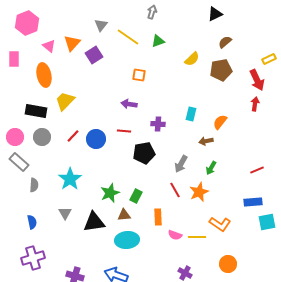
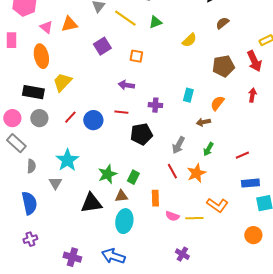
orange triangle: (72, 43) -> (69, 24), turned 36
purple square: (94, 55) -> (102, 46), moved
brown pentagon: (221, 70) -> (223, 66), moved
red arrow: (255, 104) -> (252, 95), moved
red line: (257, 170) -> (242, 155), moved
gray triangle: (65, 213) -> (55, 183), moved
blue semicircle: (32, 222) -> (29, 203), size x1.6
cyan ellipse: (127, 240) -> (124, 221), turned -75
purple cross: (33, 258) -> (30, 239), size x0.6
orange circle: (228, 264) -> (253, 235), moved

